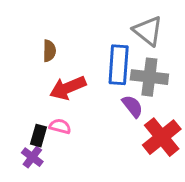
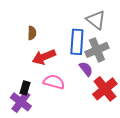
gray cross: (149, 77) -> (97, 50), turned -30
pink semicircle: (60, 126) -> (54, 82), moved, size x1.5
purple cross: (32, 157) -> (21, 102), size x1.5

